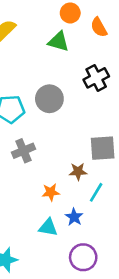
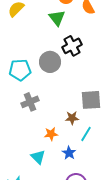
green triangle: (59, 42) -> (57, 18), turned 36
black cross: (96, 78) -> (72, 46), moved
cyan triangle: (48, 227) -> (38, 157), moved, turned 35

